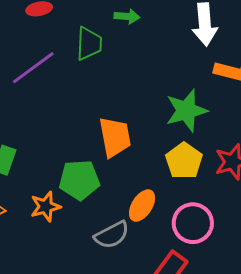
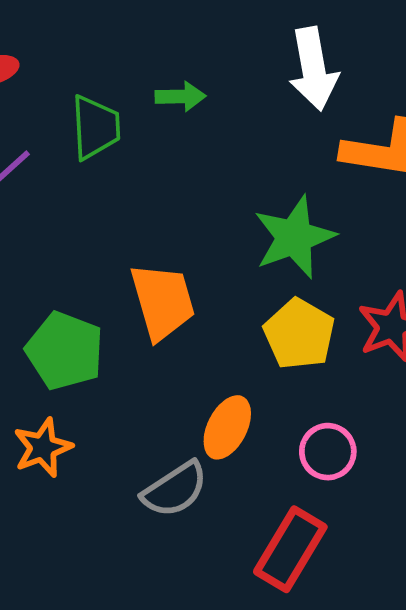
green arrow: (127, 16) -> (180, 96), moved
green pentagon: (79, 180) -> (65, 351), moved, turned 30
pink circle: (193, 223) -> (328, 452), size x0.7

